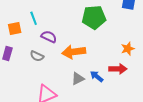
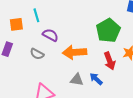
green pentagon: (94, 17) -> (108, 30), moved, turned -30
red arrow: (118, 69) -> (110, 61), moved, turned 66
gray triangle: (78, 79) -> (77, 80), turned 32

